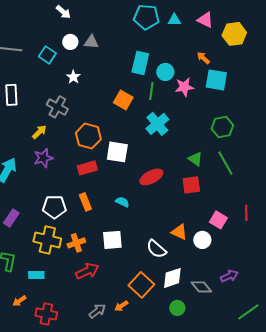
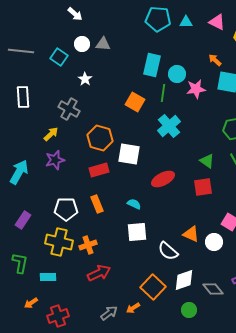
white square: (112, 240) -> (137, 232), moved
red cross: (46, 314) -> (58, 316), turned -30

